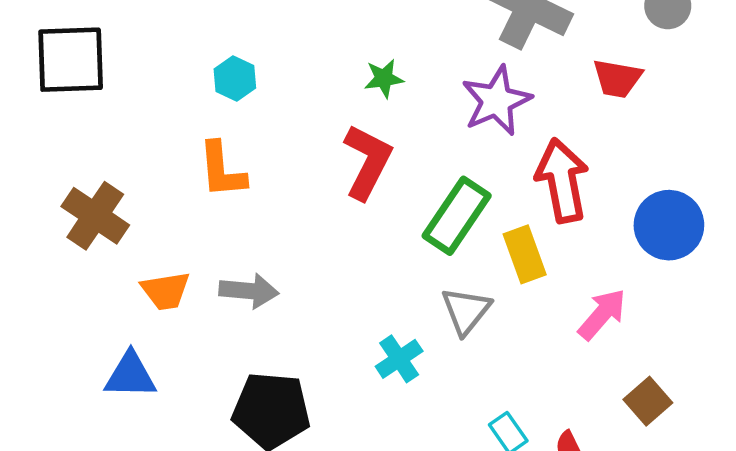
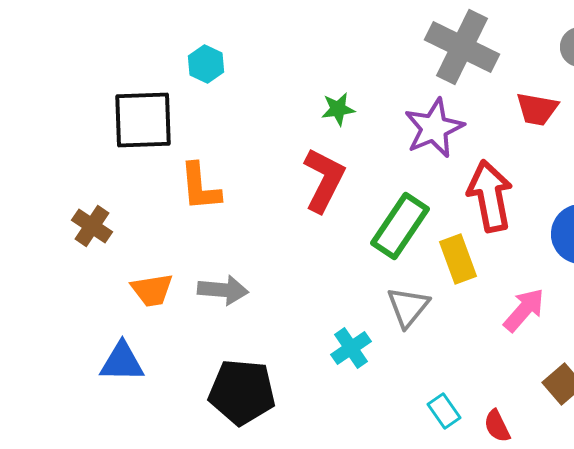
black square: (71, 60) -> (143, 120), moved
cyan hexagon: (235, 78) -> (206, 64), moved
brown cross: (95, 216) -> (92, 226), size x0.7

